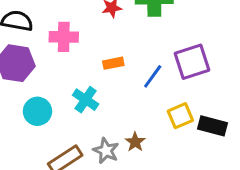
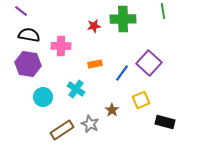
purple square: (192, 62) -> (149, 63), turned -30
black rectangle: (212, 126) -> (165, 122), moved
brown star: (135, 142) -> (112, 110), moved

